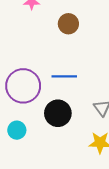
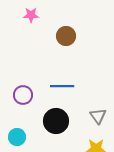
purple circle: (23, 86) -> (23, 95), size x0.6

